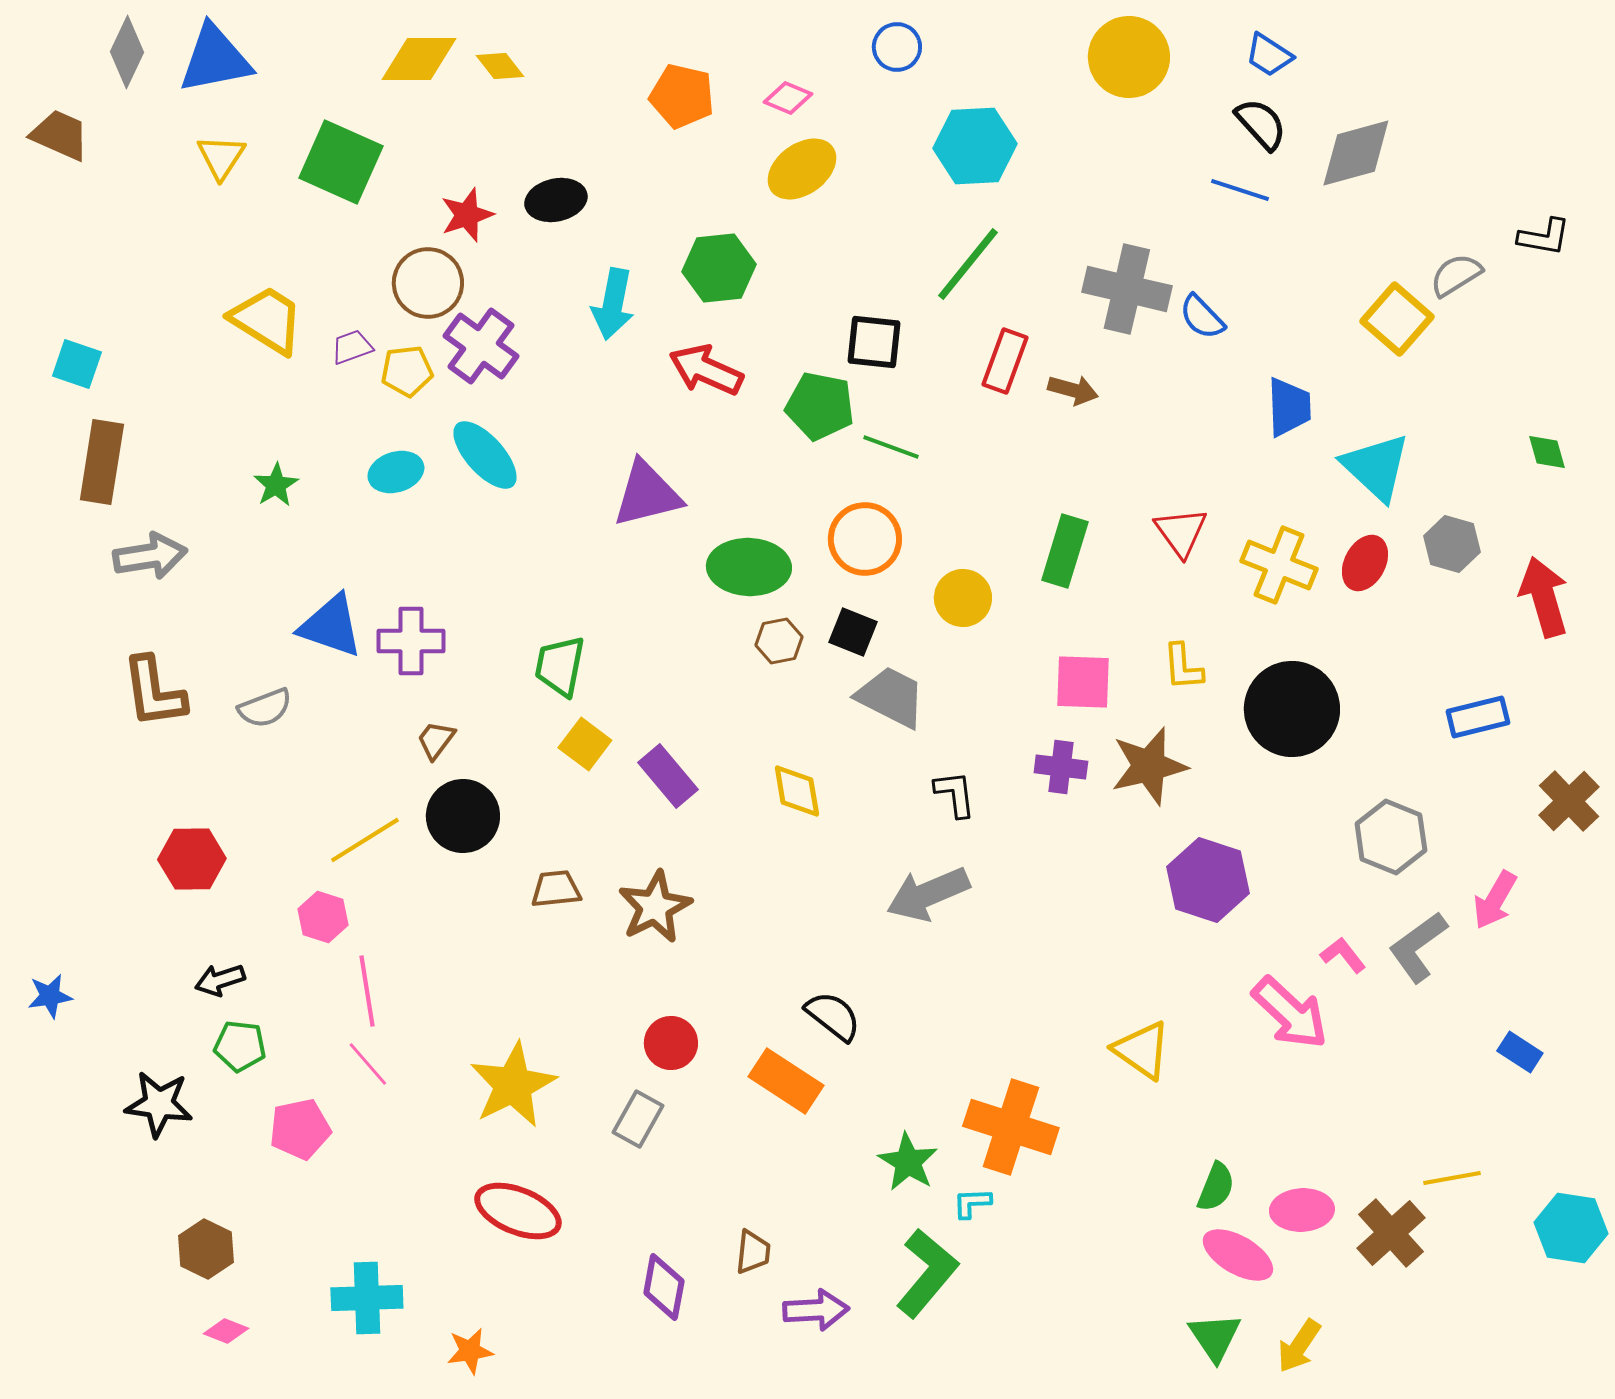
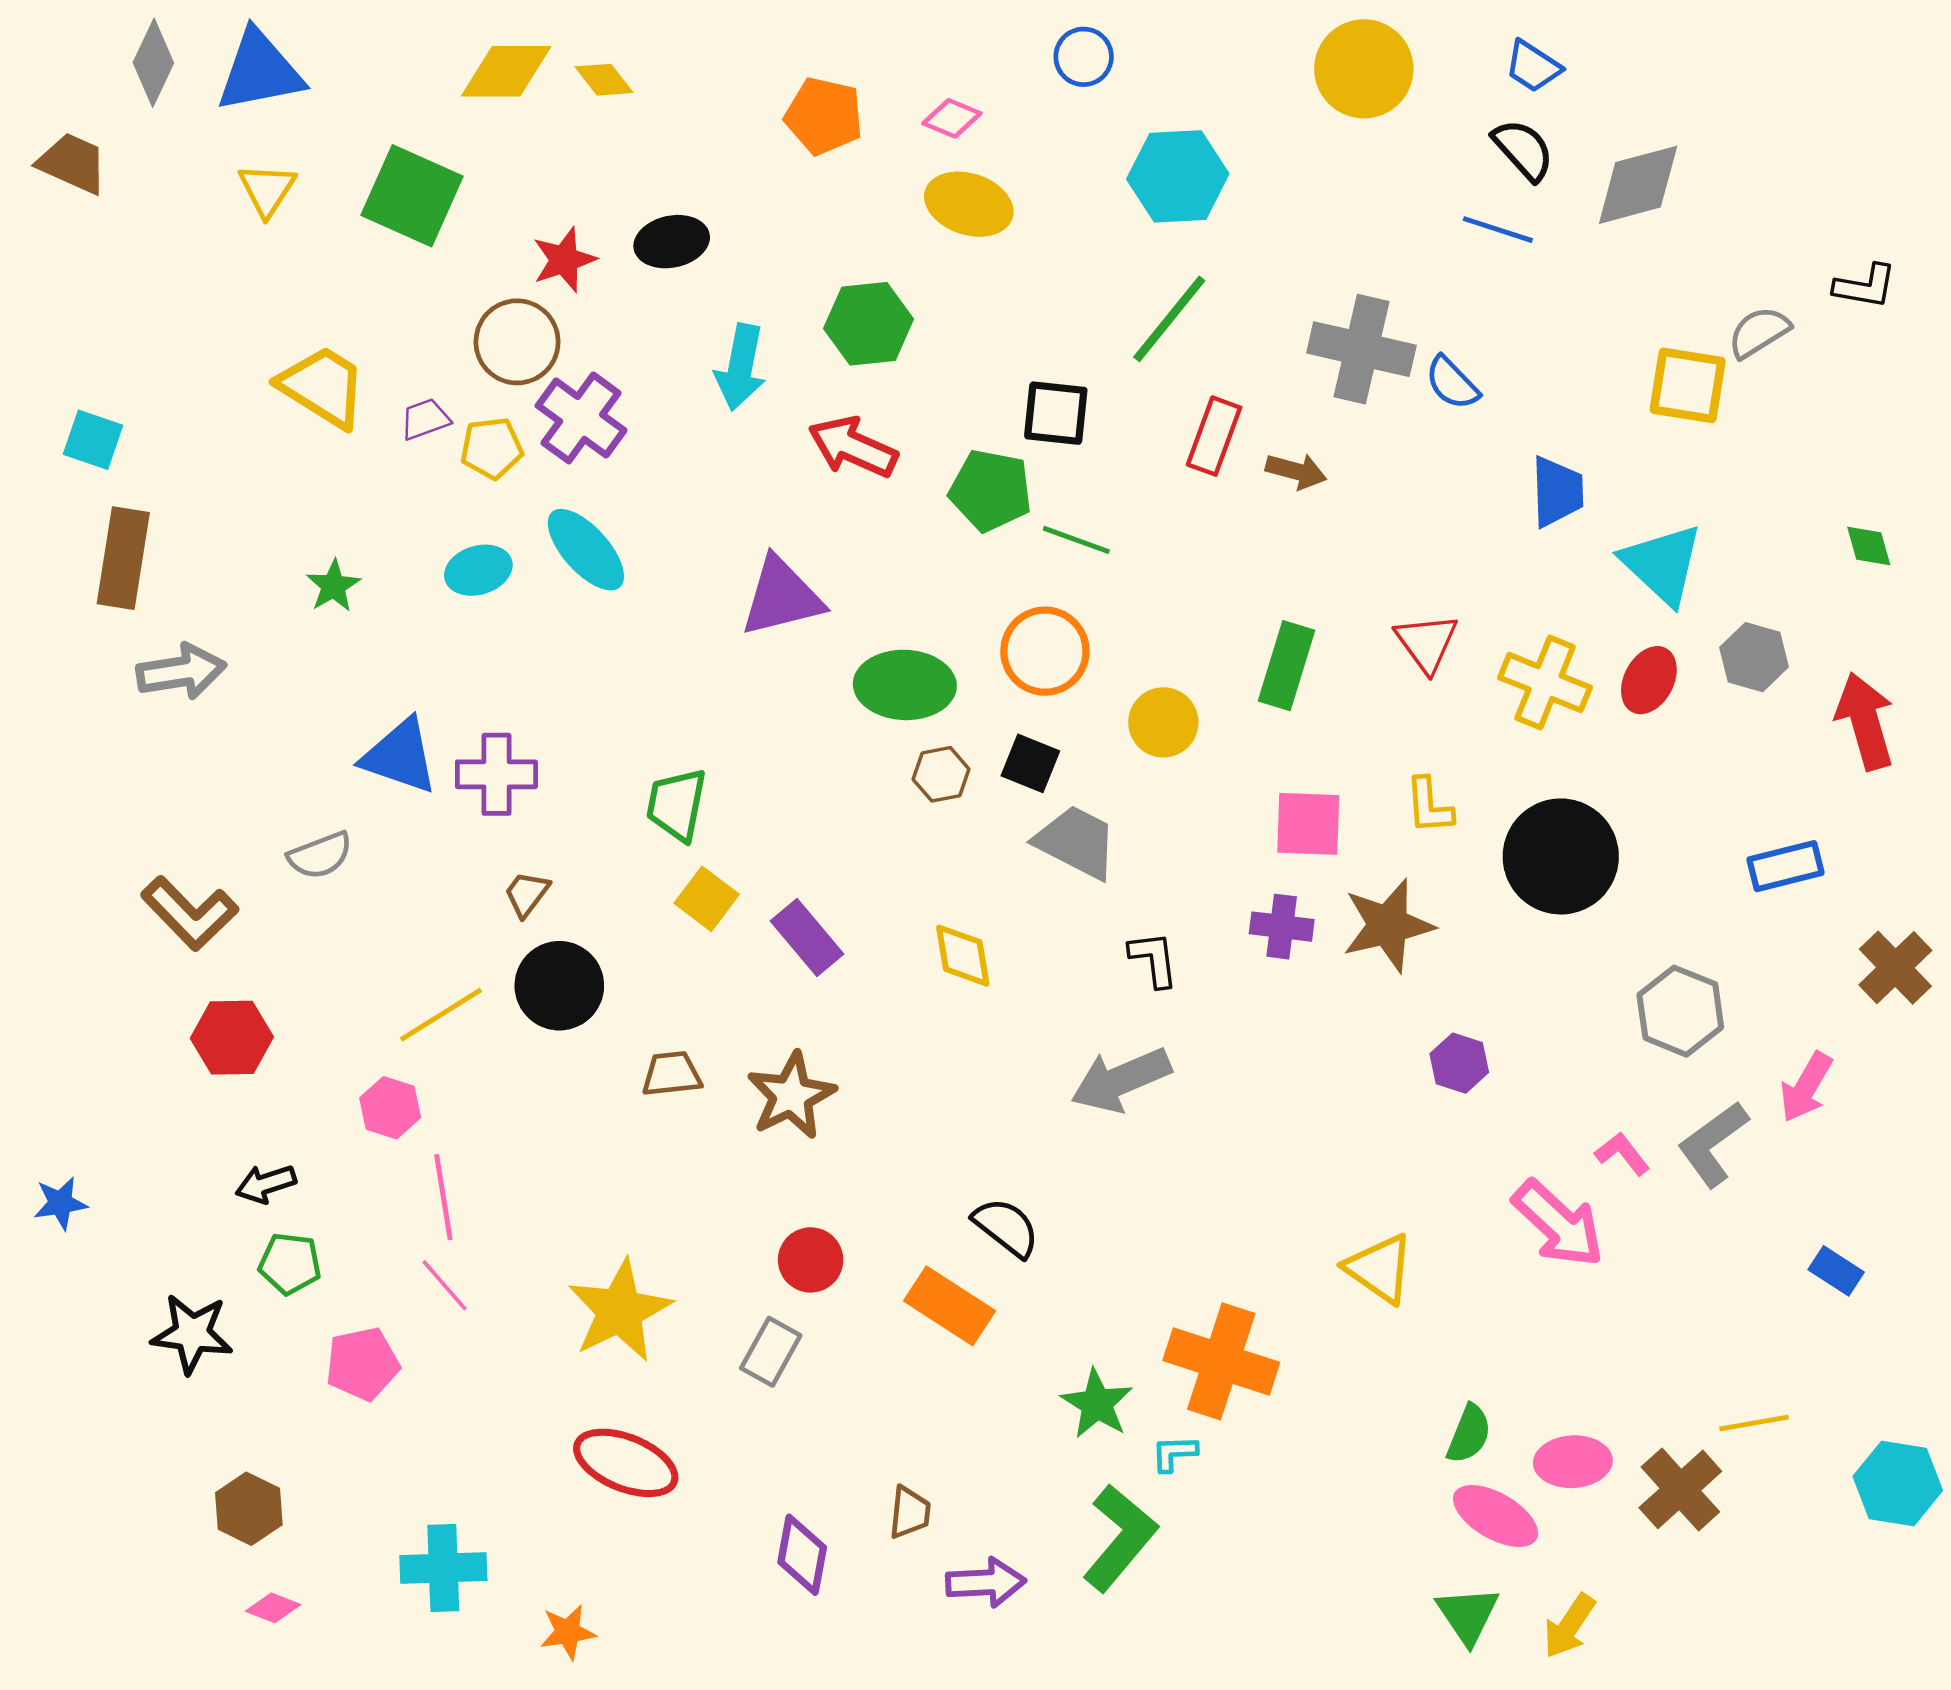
yellow ellipse: (802, 169) -> (969, 204), turned 54
yellow square: (1397, 319) -> (1688, 385), turned -32
brown L-shape: (154, 692) -> (190, 913), moved, turned -36
purple hexagon: (1208, 880) -> (1459, 1063), size x0.6

